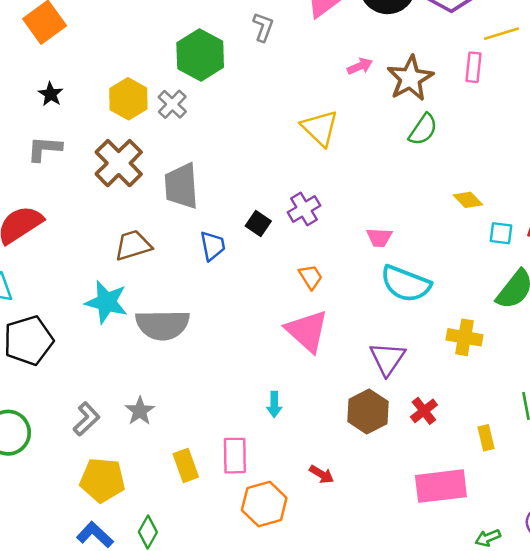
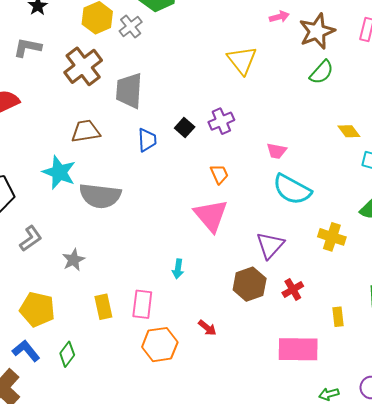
gray L-shape: (86, 419) -> (31, 238), moved

